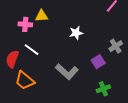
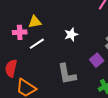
white line: (32, 50) -> (37, 44), moved, turned -63
gray L-shape: (67, 72) -> (67, 74), turned 45

